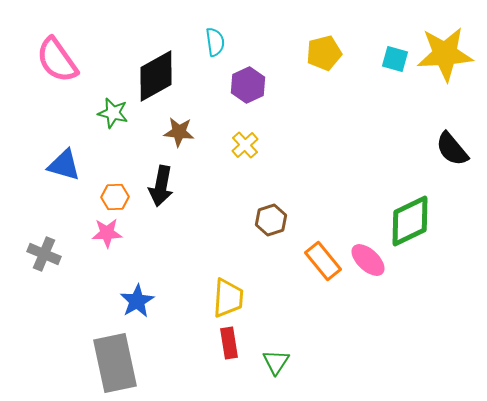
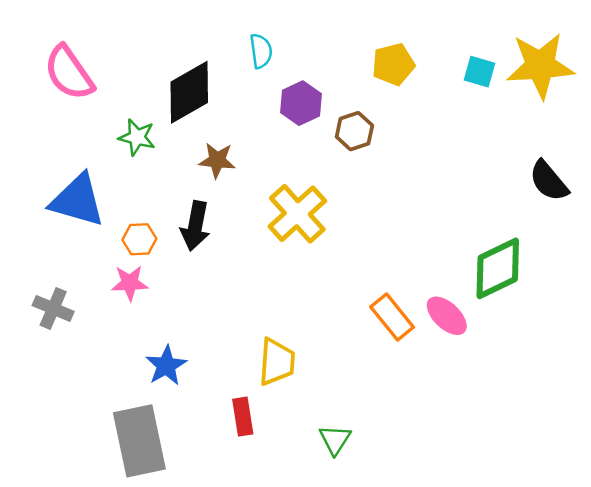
yellow cross: (245, 145) -> (297, 214), moved, size x1.8
blue triangle: (64, 165) -> (77, 200), size x1.4
brown hexagon: (271, 220) -> (354, 131), moved
red rectangle: (229, 343) -> (243, 417), moved

